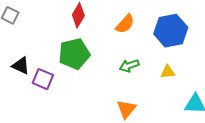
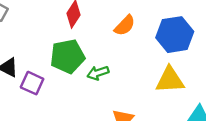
green arrow: (129, 66) -> (98, 73), moved
yellow triangle: (168, 72) -> (170, 80), size x1.8

